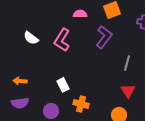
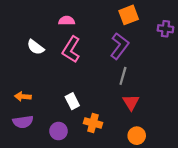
pink semicircle: (80, 14) -> (67, 21), moved
gray line: (127, 63) -> (123, 76), moved
red triangle: (128, 91) -> (131, 102), moved

